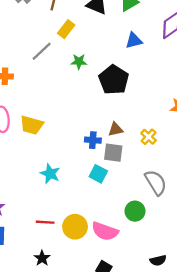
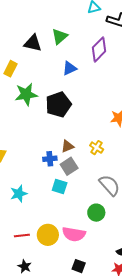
green star: (79, 62) -> (26, 94), size x1.6
black pentagon: (114, 80) -> (58, 105), turned 30
gray square: (113, 153) -> (69, 166), turned -30
cyan star: (50, 174) -> (19, 194), turned -30

